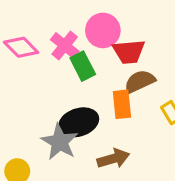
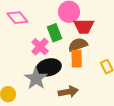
pink cross: (65, 46) -> (40, 47), moved
brown semicircle: (140, 81) -> (78, 45), moved

